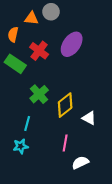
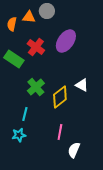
orange semicircle: (13, 34) -> (12, 24), moved
white triangle: (89, 118) -> (82, 85), moved
white semicircle: (80, 163) -> (74, 150), turned -42

